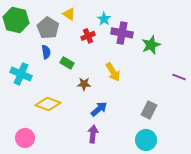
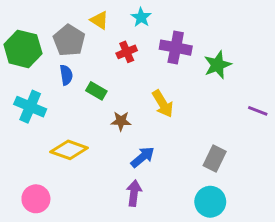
cyan star: (104, 19) -> (141, 17), moved
green hexagon: (16, 20) -> (23, 49), moved

